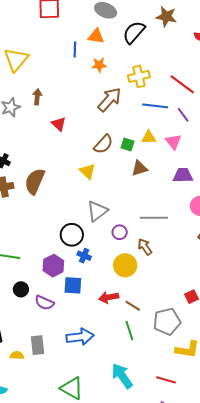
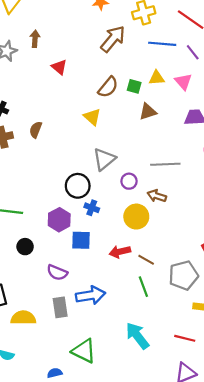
brown semicircle: (35, 181) -> (36, 130), size x0.6
brown arrow: (145, 247) -> (157, 196), turned -36
purple semicircle: (44, 303) -> (57, 273), moved
gray rectangle: (38, 345) -> (60, 307), moved
yellow semicircle: (17, 355) -> (23, 318), size x1.6

